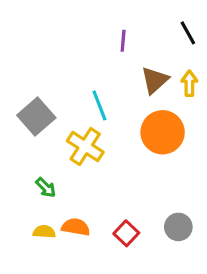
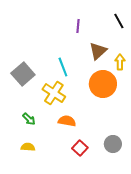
yellow arrow: (189, 83) -> (120, 62), moved
orange semicircle: (76, 227) -> (67, 121), moved

